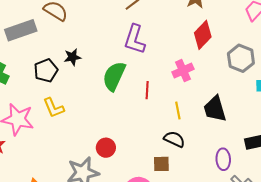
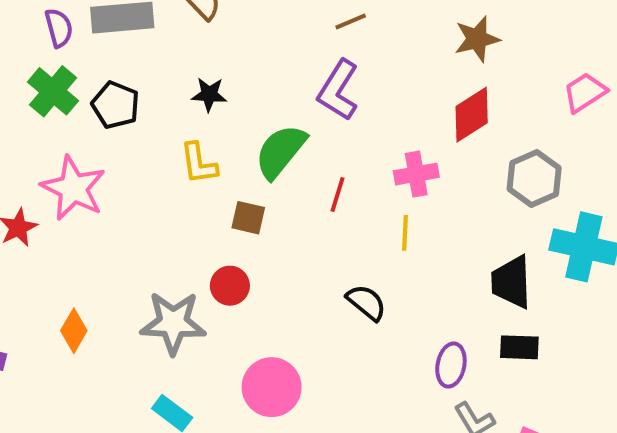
black pentagon: (46, 70) -> (116, 105), moved, turned 30
yellow L-shape: (54, 108) -> (199, 163), moved
black trapezoid: (215, 109) -> (511, 282), moved
yellow line: (178, 110) -> (405, 233), moved
brown square: (161, 164) -> (248, 218), moved

